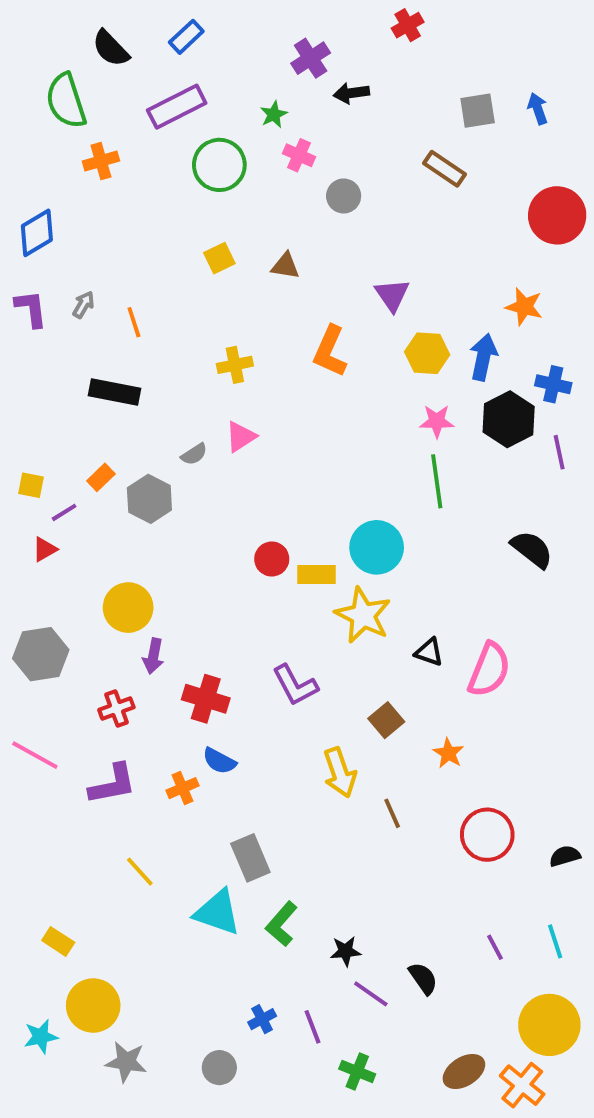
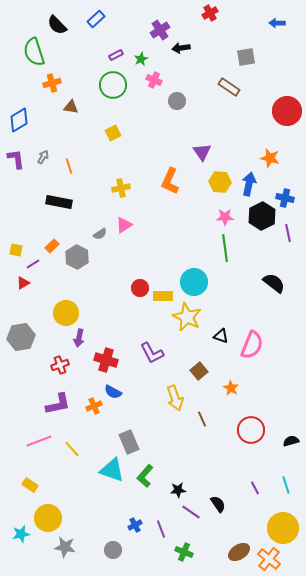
purple rectangle: (177, 107) -> (116, 55), moved, size x0.5
blue arrow: (538, 109) -> (277, 23), moved, turned -70
brown triangle: (285, 266) -> (71, 107), moved
pink line: (35, 755) -> (39, 441), moved, turned -50

